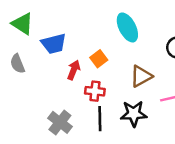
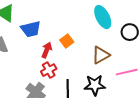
cyan ellipse: (127, 27) -> (103, 17), moved
red cross: (95, 91) -> (49, 70), moved, turned -35

